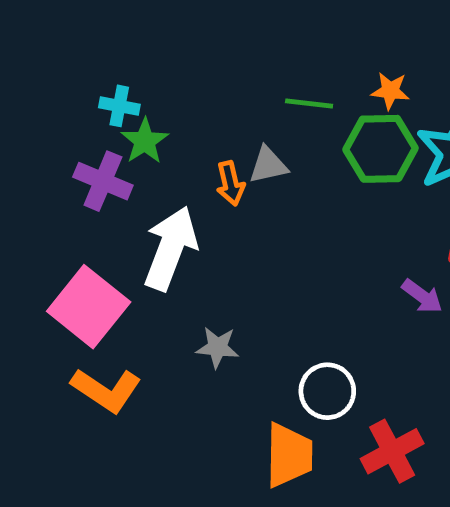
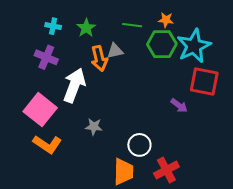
green star: (145, 141) -> (86, 28), moved
orange arrow: (230, 183) -> (99, 58), size x1.4

